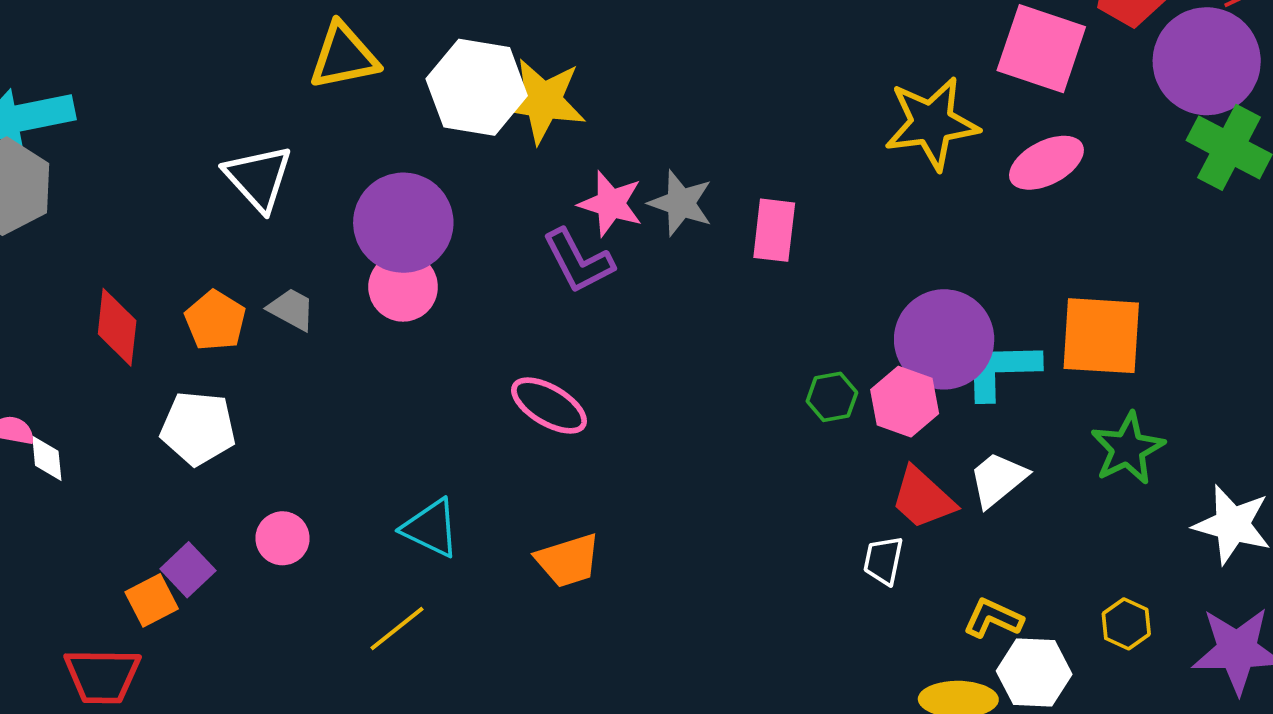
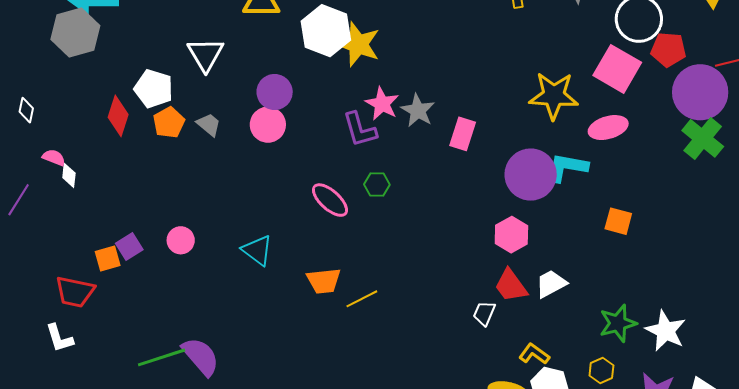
purple circle: (403, 223) -> (275, 92), size x0.7
orange square: (1101, 336) -> (618, 221), size x0.6
purple circle: (944, 339) -> (531, 175), moved
cyan L-shape: (1001, 370) -> (567, 167), moved
green hexagon: (832, 397) -> (377, 184), moved
white pentagon: (198, 428) -> (154, 89), moved
green star: (1128, 449) -> (618, 323), moved
yellow line: (397, 628) -> (362, 299), moved

